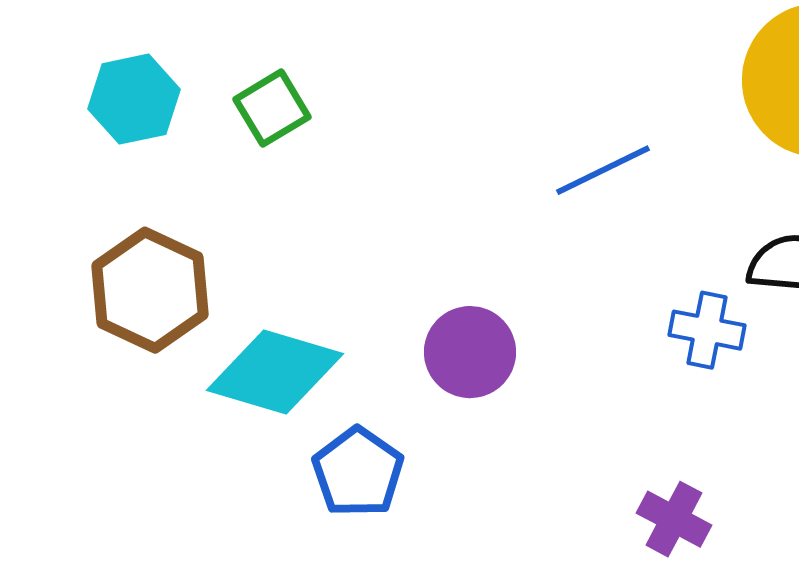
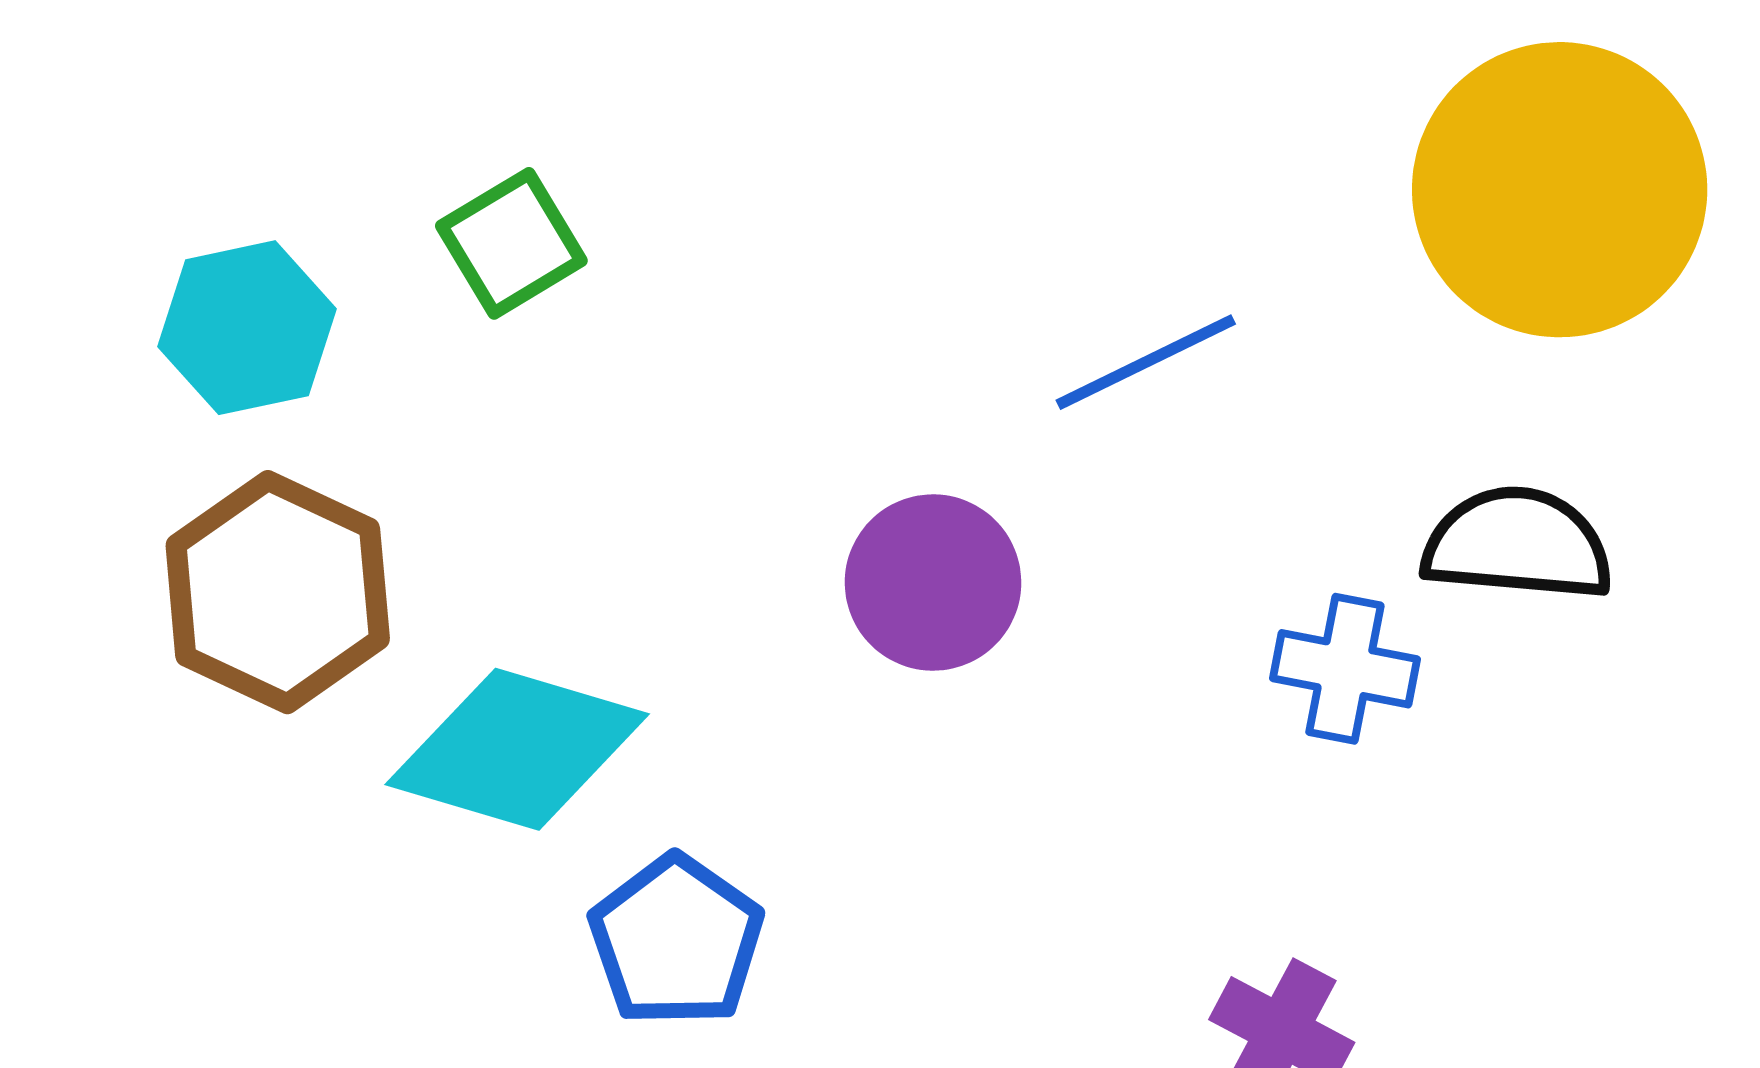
cyan hexagon: (134, 99) -> (247, 328), moved
purple circle: (470, 352) -> (933, 583), moved

